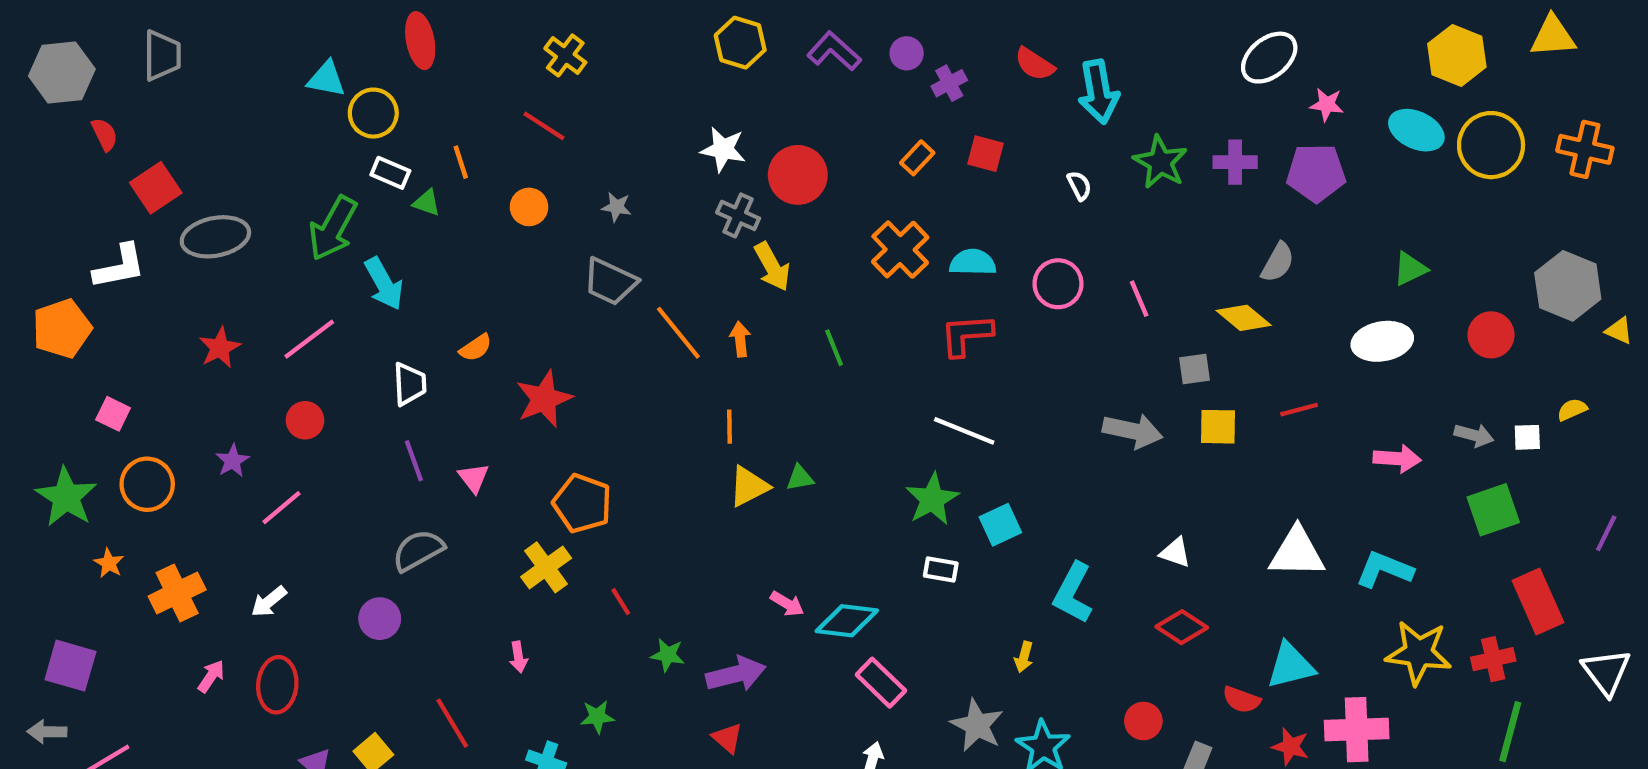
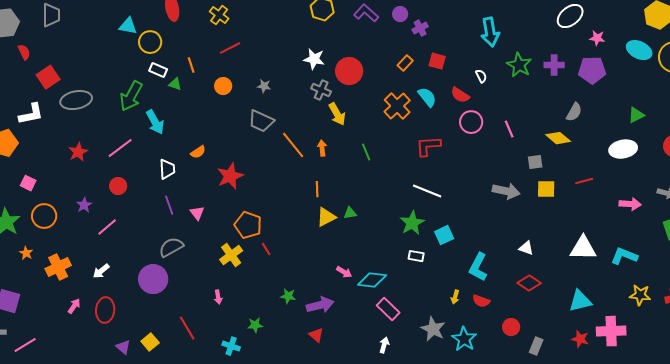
yellow cross: (565, 55) -> (219, 15), moved
red semicircle: (1035, 64) -> (460, 95), moved
red line: (544, 126) -> (230, 48), turned -60
cyan semicircle: (973, 262) -> (427, 97), moved, turned 50
red line: (621, 602) -> (266, 249), moved
purple circle: (380, 619) -> (153, 279), size x1.5
yellow star: (1419, 653) -> (640, 295), size x0.7
red semicircle: (1241, 700) -> (481, 301), moved

